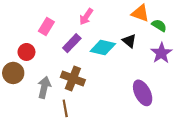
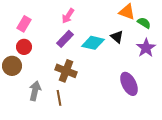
pink arrow: (86, 17) -> (68, 16), moved
pink rectangle: (46, 27) -> (24, 24), moved
gray arrow: (44, 87) -> (35, 91), moved

